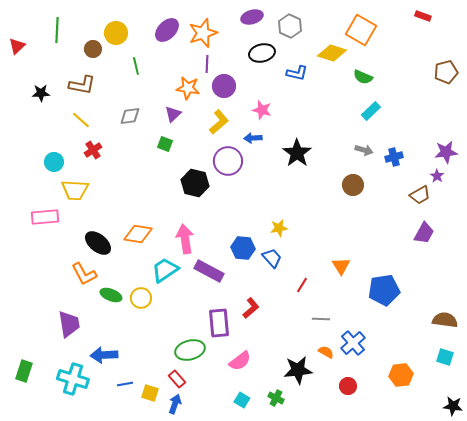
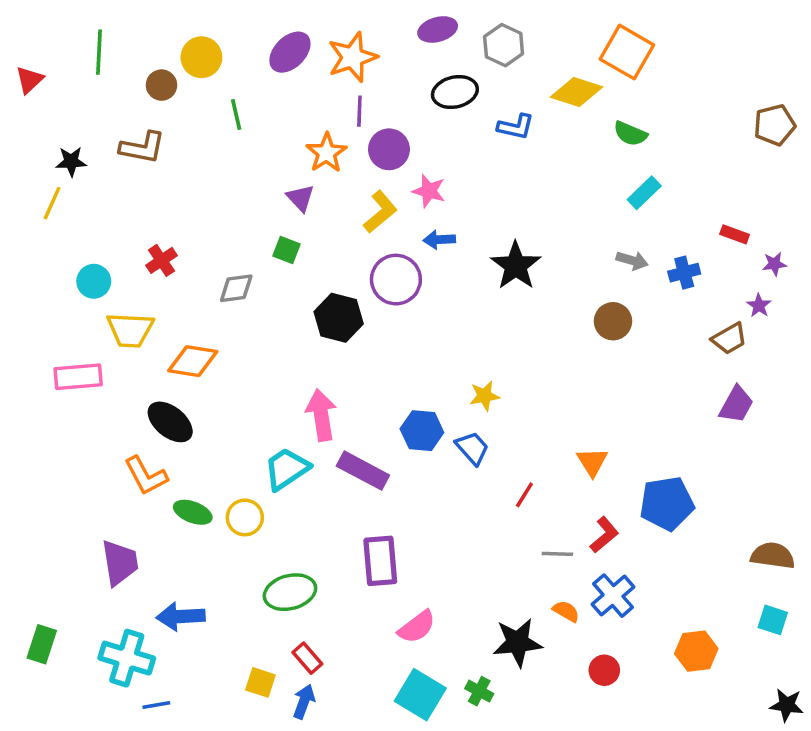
red rectangle: (423, 16) -> (735, 234), moved
orange star: (188, 88) -> (326, 153), turned 30
pink star: (262, 110) -> (429, 191), moved
purple triangle: (173, 114) -> (300, 198), turned -30
gray diamond: (130, 116) -> (236, 288), moved
yellow line: (81, 120) -> (52, 203), moved, turned 72
purple star: (446, 152) -> (774, 264), size x0.6
orange diamond: (138, 234) -> (193, 361), moved
red L-shape: (251, 308) -> (604, 535), moved
green ellipse: (190, 350) -> (290, 592), moved
blue line: (125, 384) -> (156, 705), moved
cyan square: (242, 400) -> (420, 695), size x1.8

